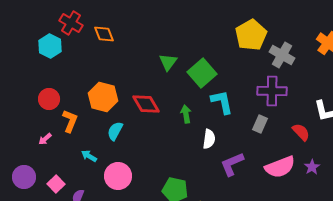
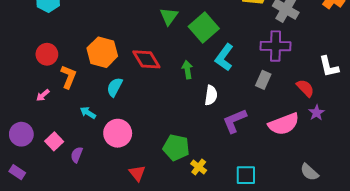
cyan L-shape: (222, 102) -> (224, 57), turned -132
purple star: (312, 167) -> (317, 113), moved

